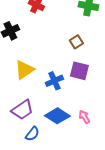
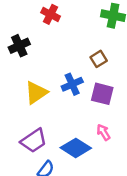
blue cross: (54, 81) -> (72, 84), moved
pink arrow: (84, 117) -> (103, 132), moved

